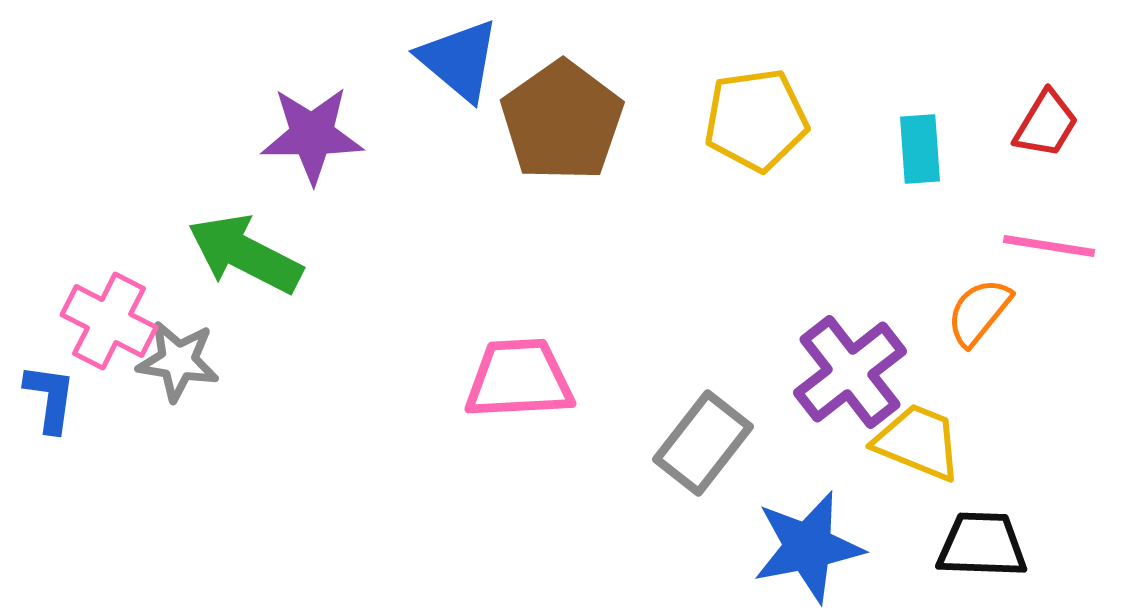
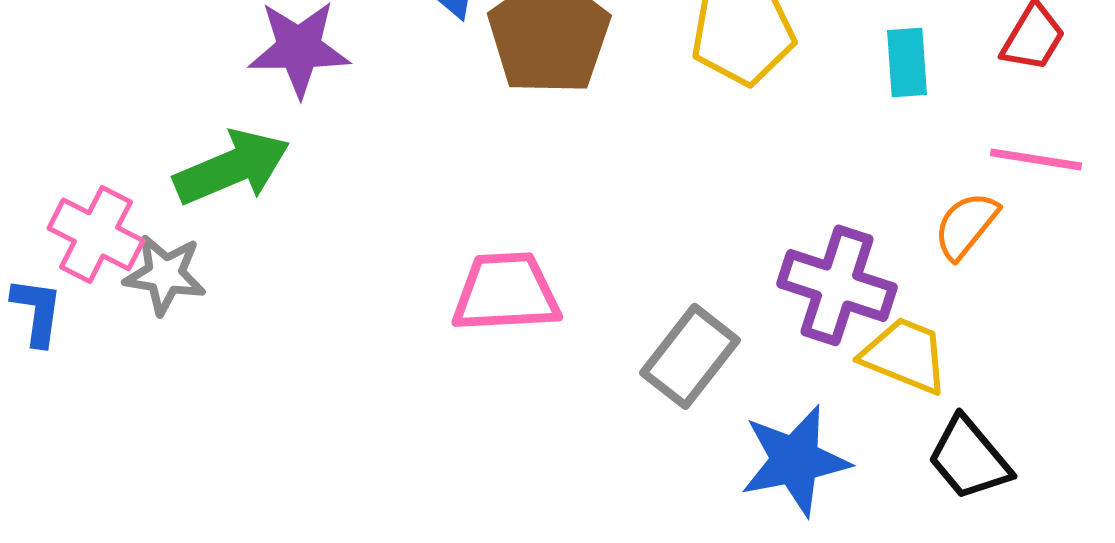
green arrow: (245, 254) -> (232, 167), turned 130
purple cross: (850, 372) -> (837, 285), turned -34
black trapezoid: (982, 545) -> (969, 458), turned -132

